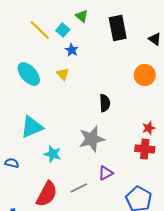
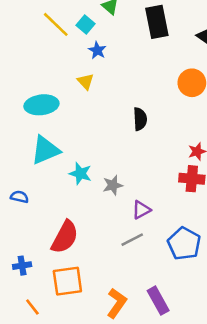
cyan ellipse: (29, 74) -> (41, 105), moved, turned -55
gray star: (92, 139) -> (113, 185), moved, size x0.6
cyan star: (53, 154) -> (80, 174), moved
gray line: (79, 188) -> (132, 240), moved

